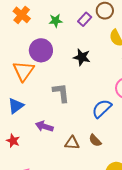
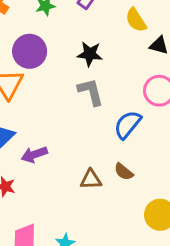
gray L-shape: (61, 93) -> (91, 92), moved
purple arrow: (44, 126) -> (34, 155), moved, turned -30

